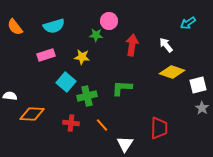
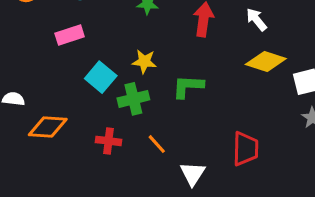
yellow star: (82, 57) -> (144, 62), moved

